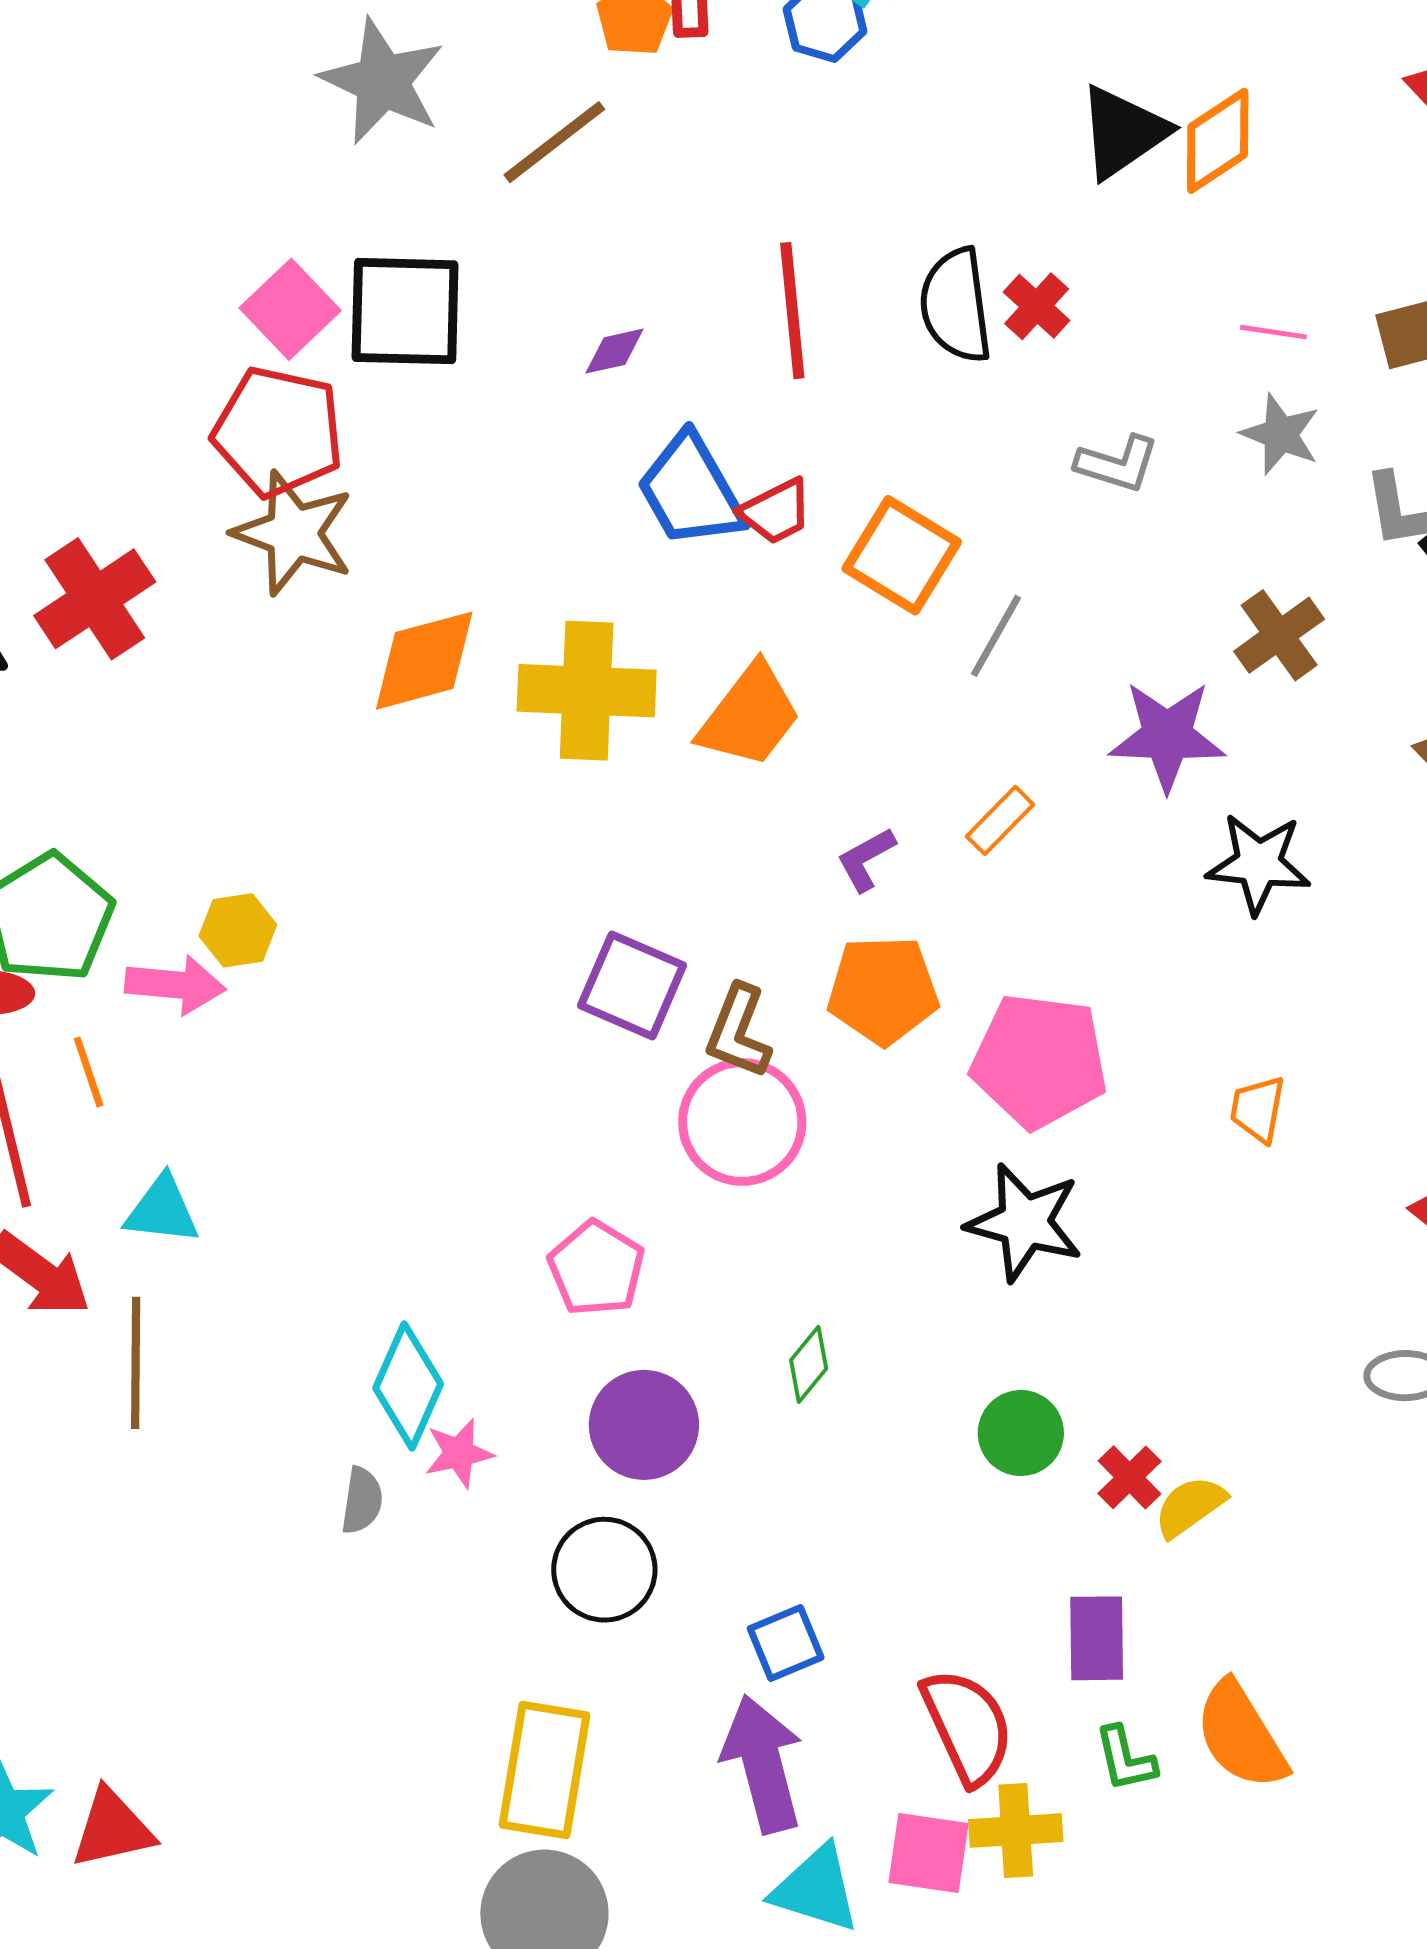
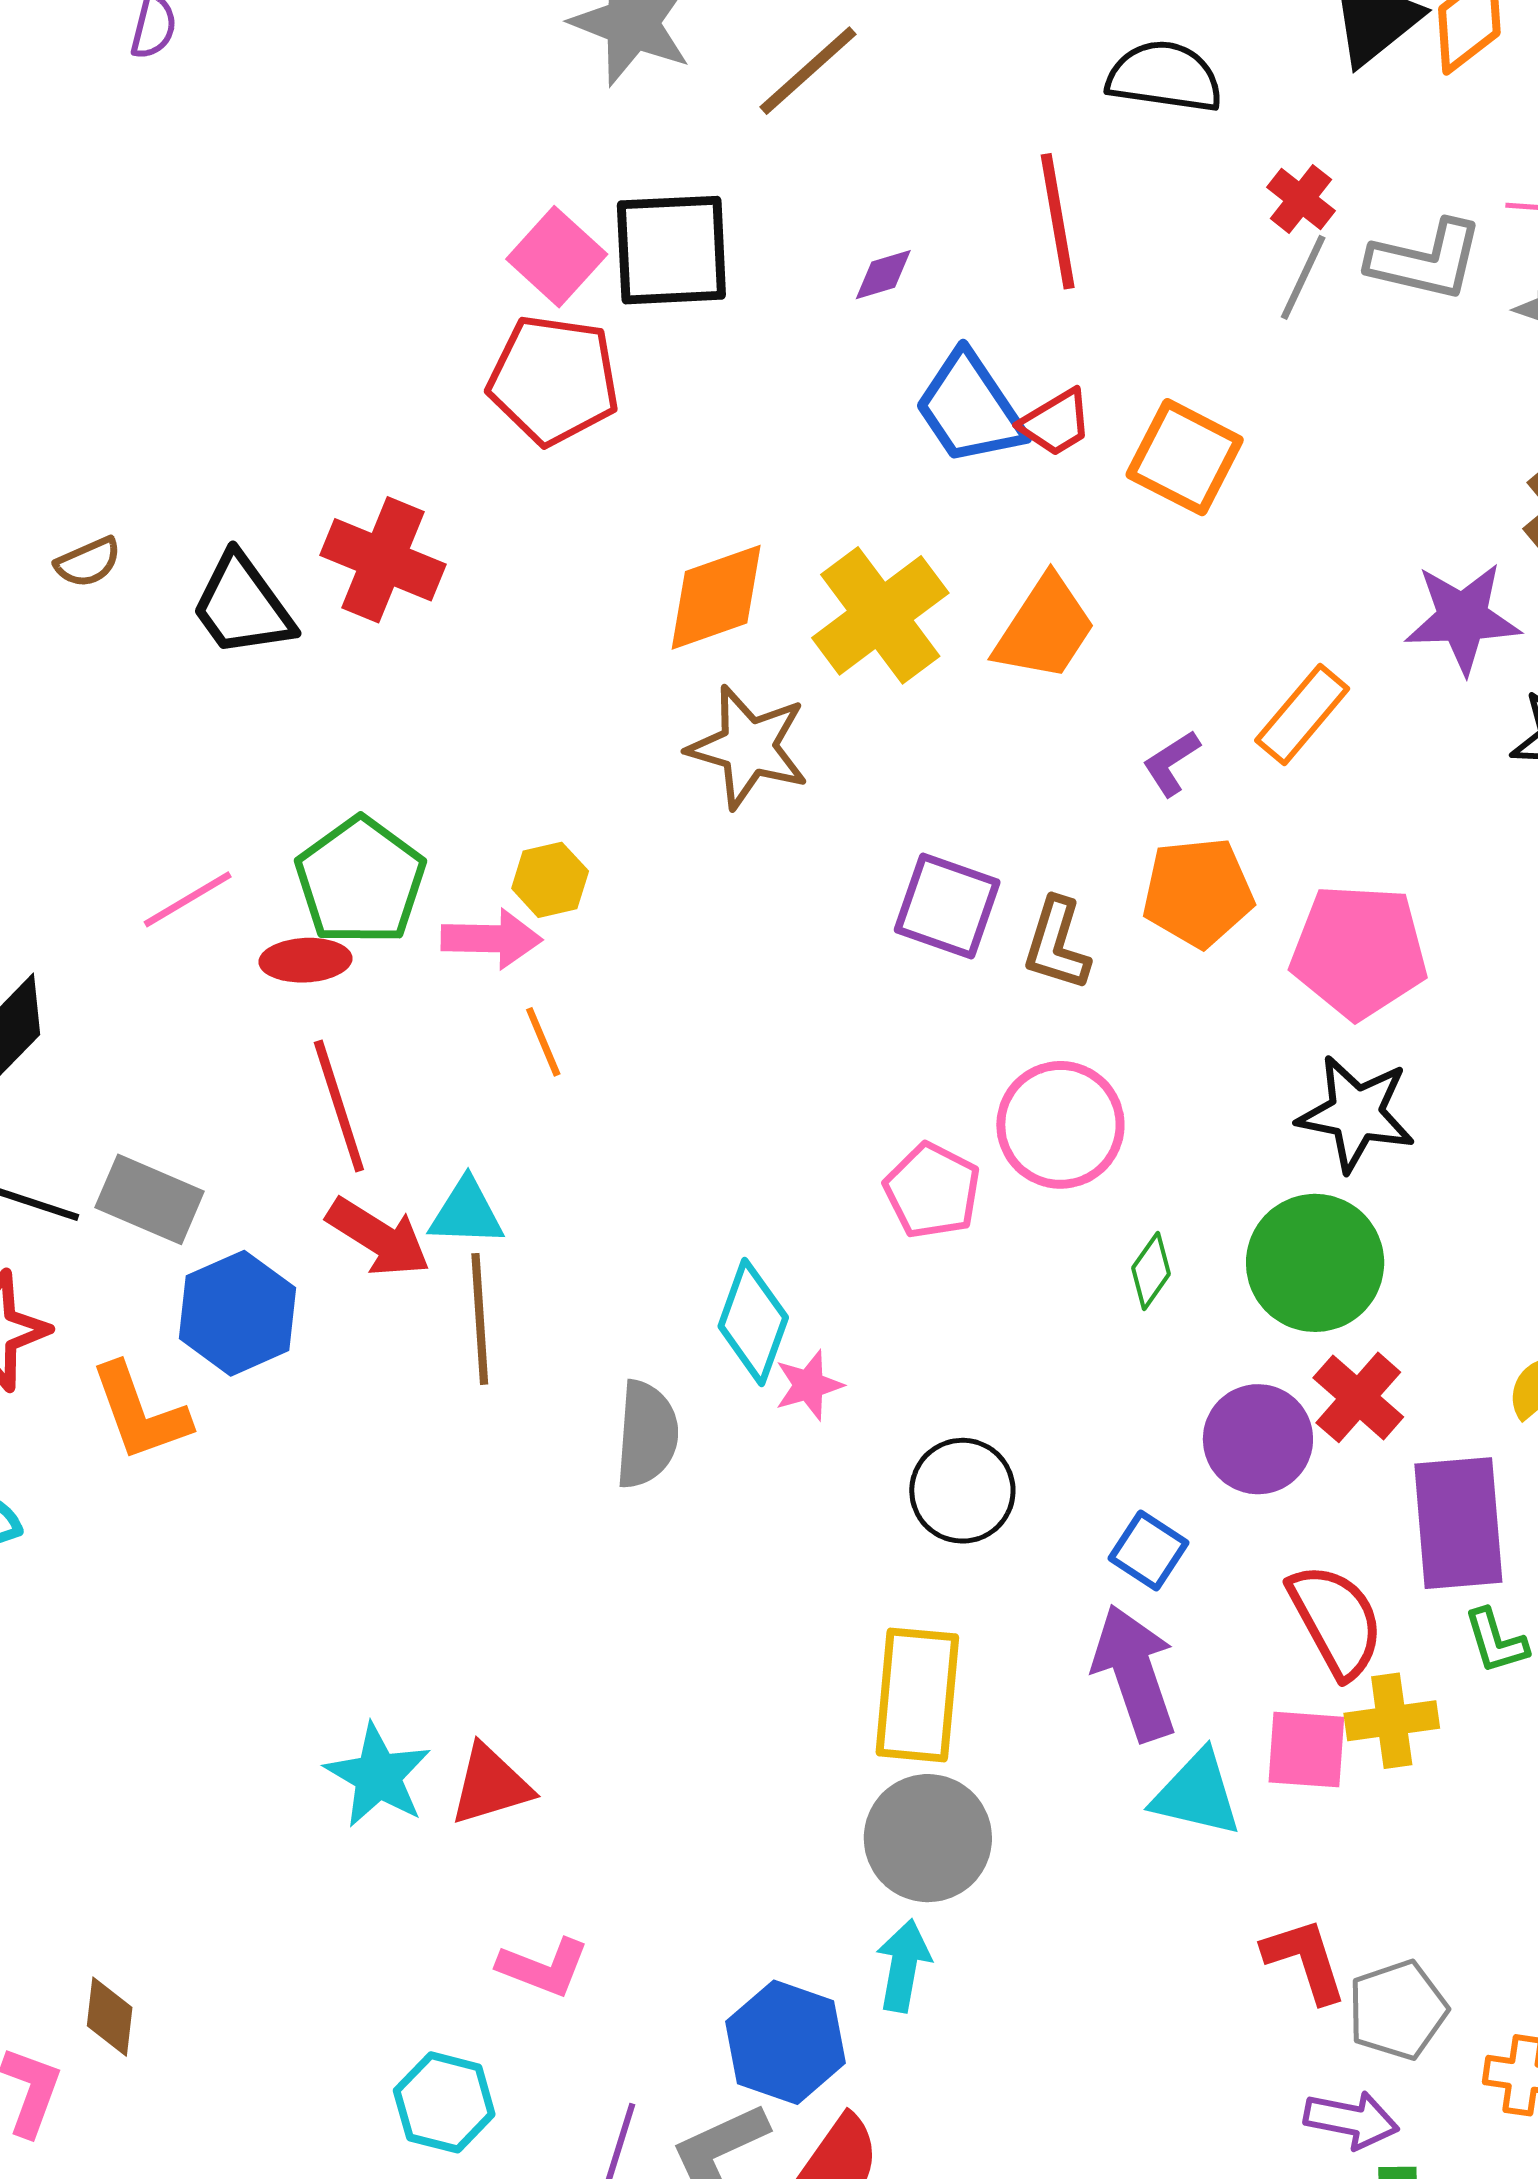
black semicircle: (956, 305) -> (1165, 77), moved, turned 110
gray L-shape: (1117, 464) -> (1426, 260), moved, size x1.4
brown star: (293, 533) -> (748, 747), moved
red cross: (95, 599) -> (383, 560), turned -30
gray line: (996, 636) -> (1303, 277), moved
yellow cross: (587, 691) -> (880, 615), turned -35
orange rectangle: (1000, 820) -> (1302, 715), size x1.4
orange line: (89, 1072) -> (543, 1042), moved
pink circle: (742, 1122) -> (1060, 1125), moved
cyan triangle: (162, 1210) -> (466, 1213), moved
purple circle: (644, 1425) -> (1258, 1439), moved
green circle: (1021, 1433) -> (1315, 1263), moved, size x1.6
red cross: (1129, 1477) -> (1358, 1397), moved, size x1.4
gray semicircle: (362, 1500) -> (647, 1434), moved, size x1.6
purple rectangle: (1097, 1638) -> (1458, 1523), size x1.5
blue square: (786, 1643) -> (1149, 1550), turned -30

